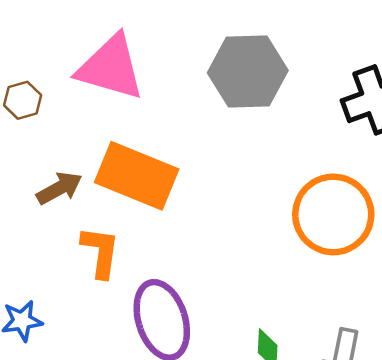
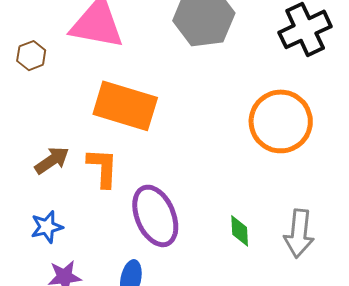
brown arrow: (59, 188) -> (52, 160), moved

